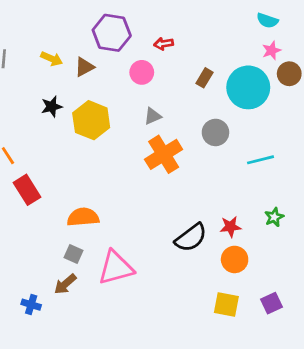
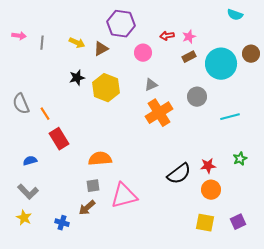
red arrow: (164, 44) -> (167, 36), moved
pink star: (271, 51) -> (189, 37), moved
brown rectangle: (205, 78) -> (189, 57), turned 32
gray square: (73, 254) -> (93, 186), turned -32

